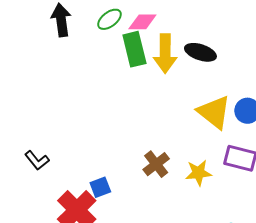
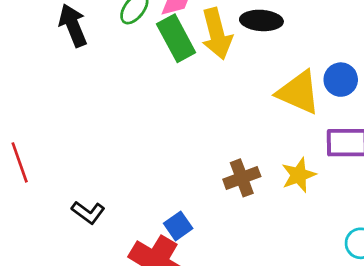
brown cross: (156, 164) -> (242, 178), turned 32

